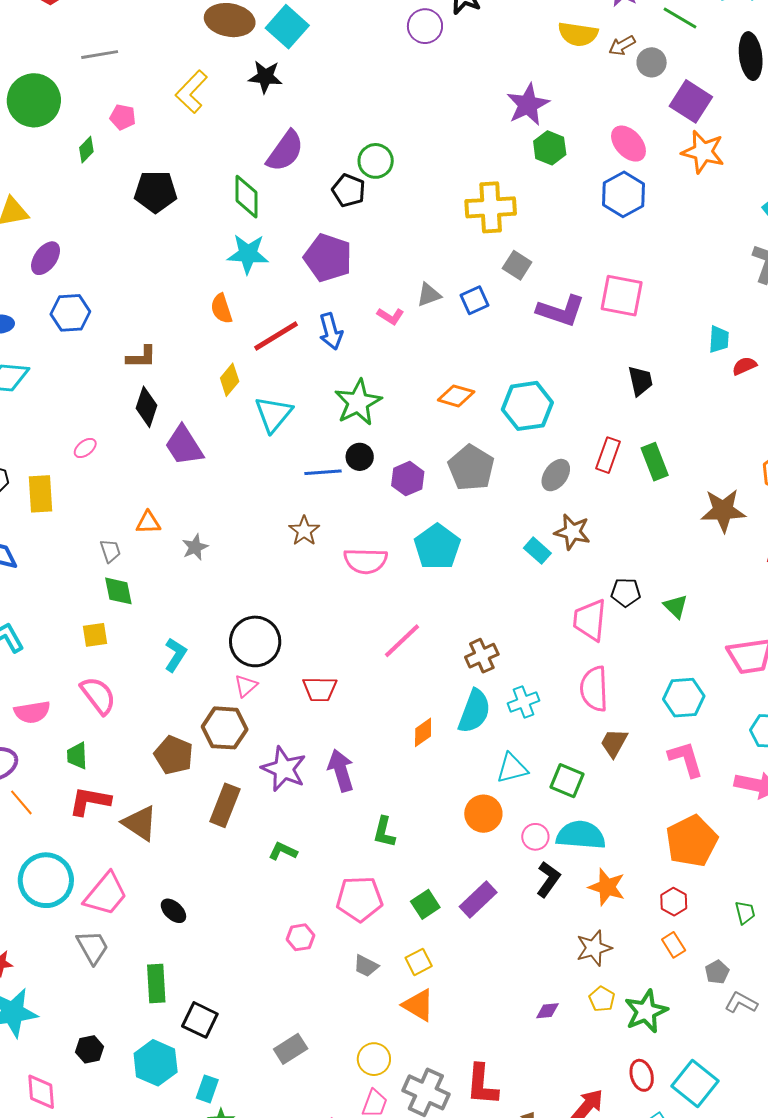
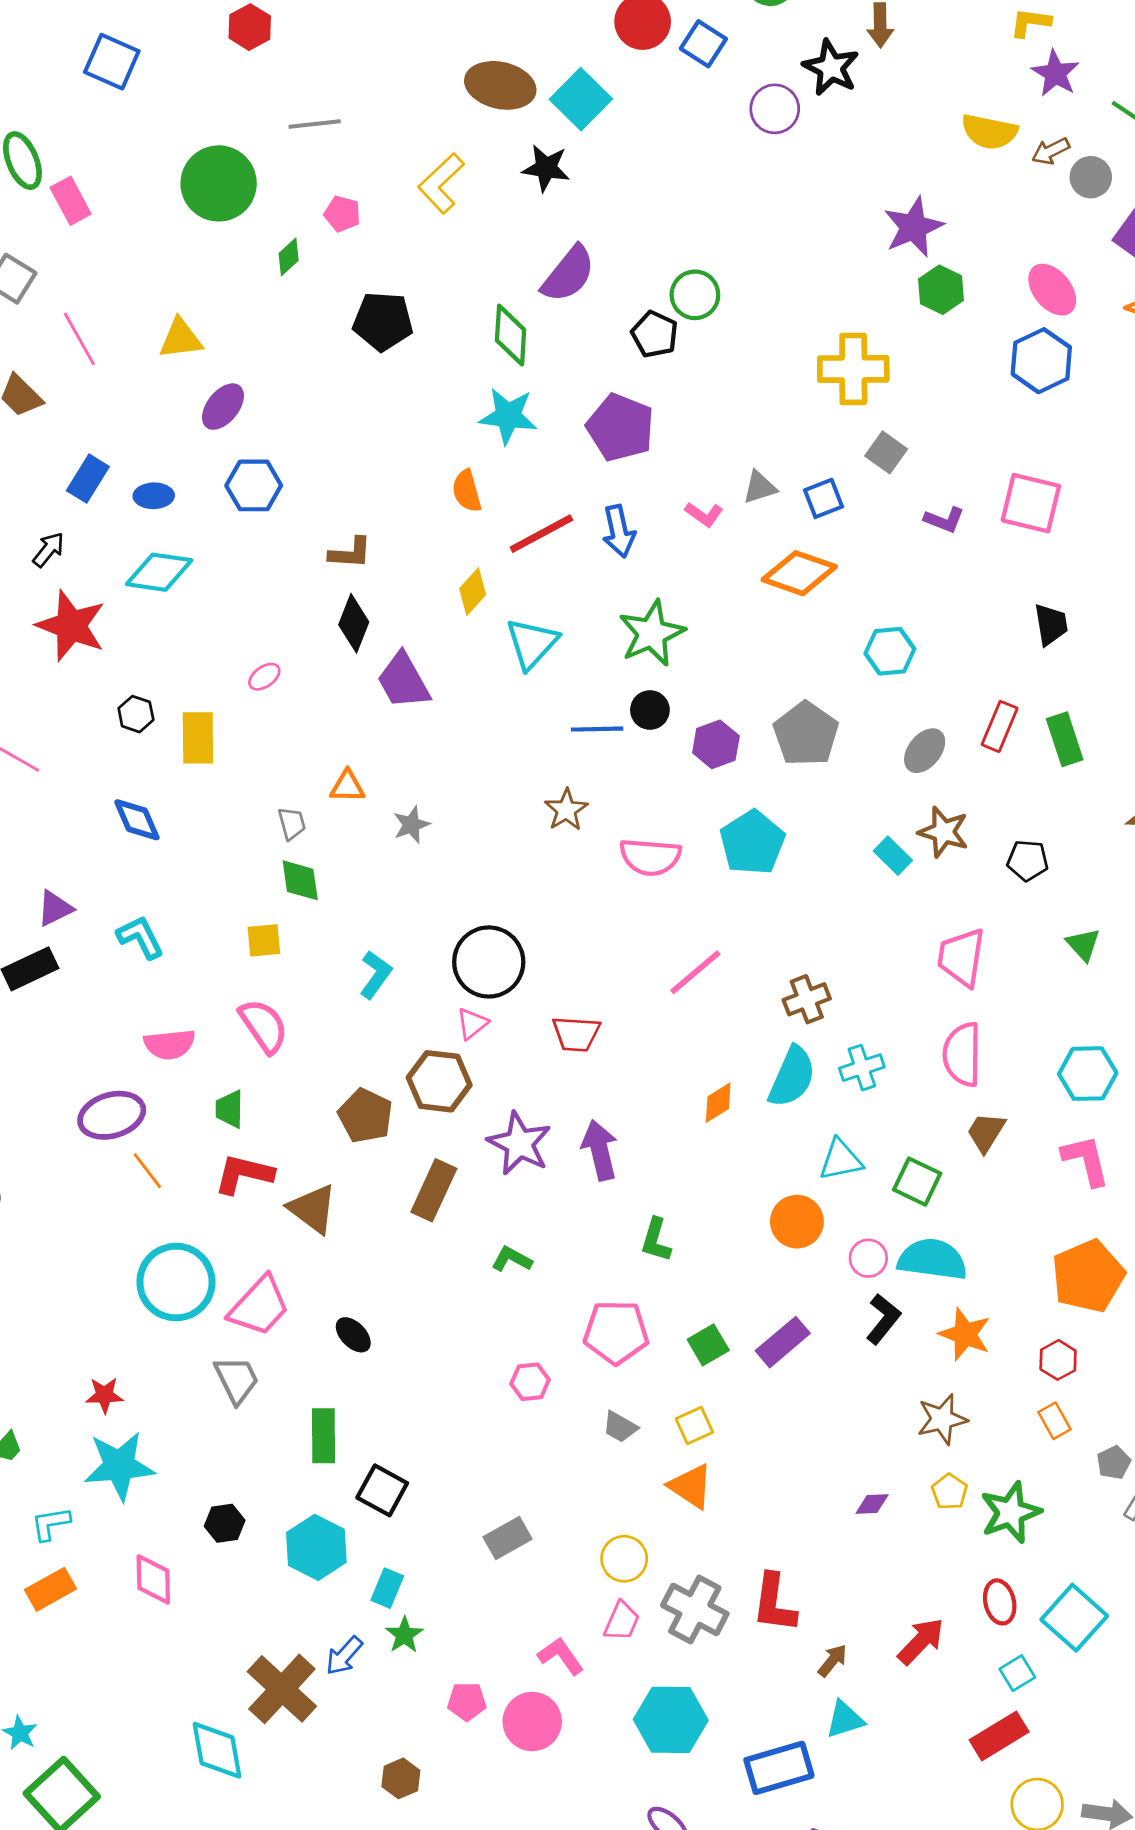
purple L-shape: (561, 311) -> (944, 520), size x0.6
orange diamond: (456, 396) -> (799, 573), moved, size x1.4
cyan hexagon: (527, 406) -> (890, 651), size x0.7
black pentagon: (626, 592) -> (1028, 860), moved

